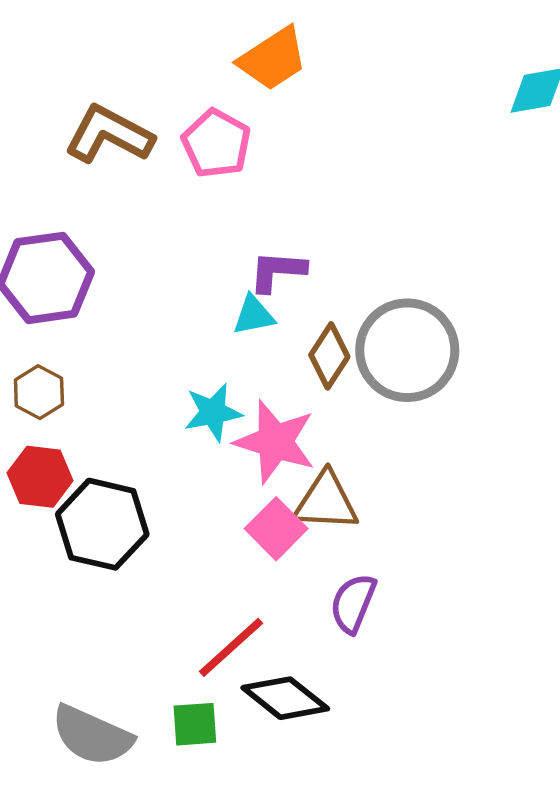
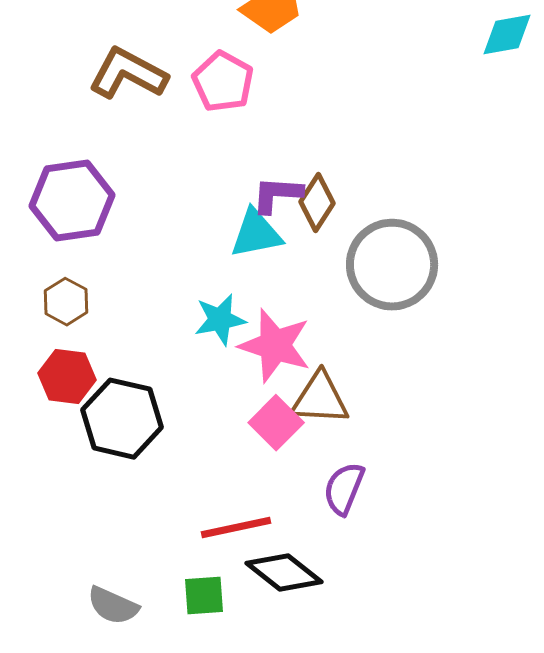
cyan triangle: (254, 315) -> (256, 234), size x1.4
brown diamond: (329, 356) -> (317, 203), moved
red line: (231, 647) -> (236, 528), turned 30
gray semicircle: (92, 736) -> (113, 606), size x0.7

